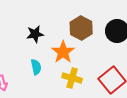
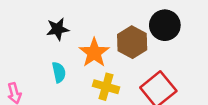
brown hexagon: (81, 28) -> (132, 42), moved

